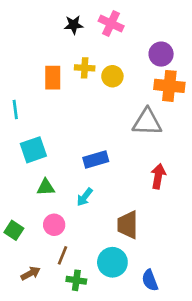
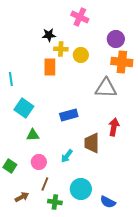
black star: (74, 25) -> (49, 35), moved
orange rectangle: (53, 78) -> (50, 67), moved
cyan square: (33, 150) -> (24, 108), turned -36
cyan arrow: (85, 197) -> (67, 156), moved
brown trapezoid: (128, 225) -> (92, 143), moved
blue semicircle: (150, 280) -> (108, 202), turned -42

